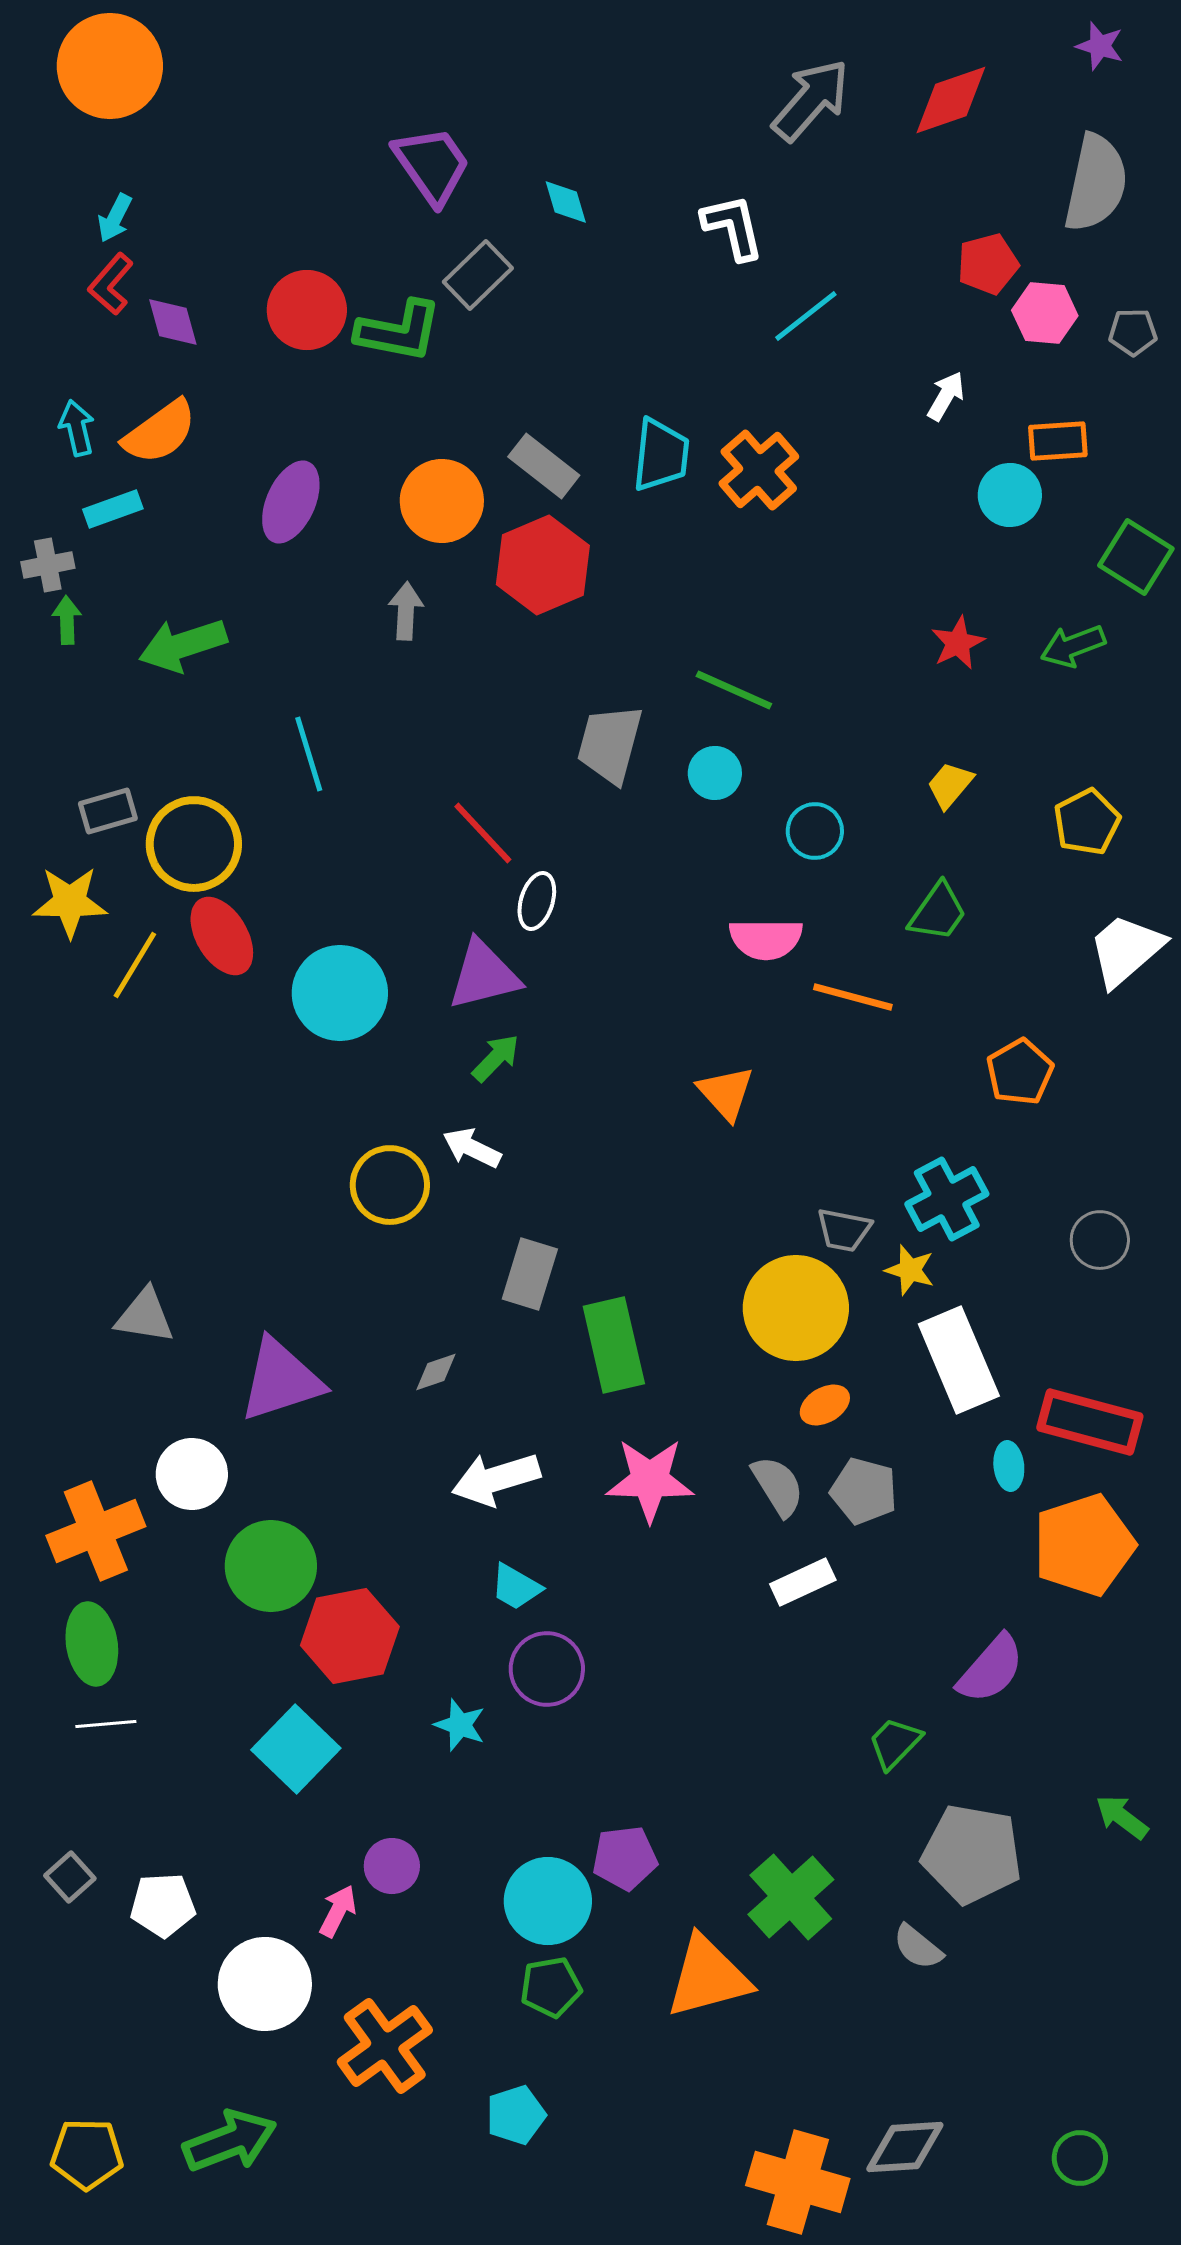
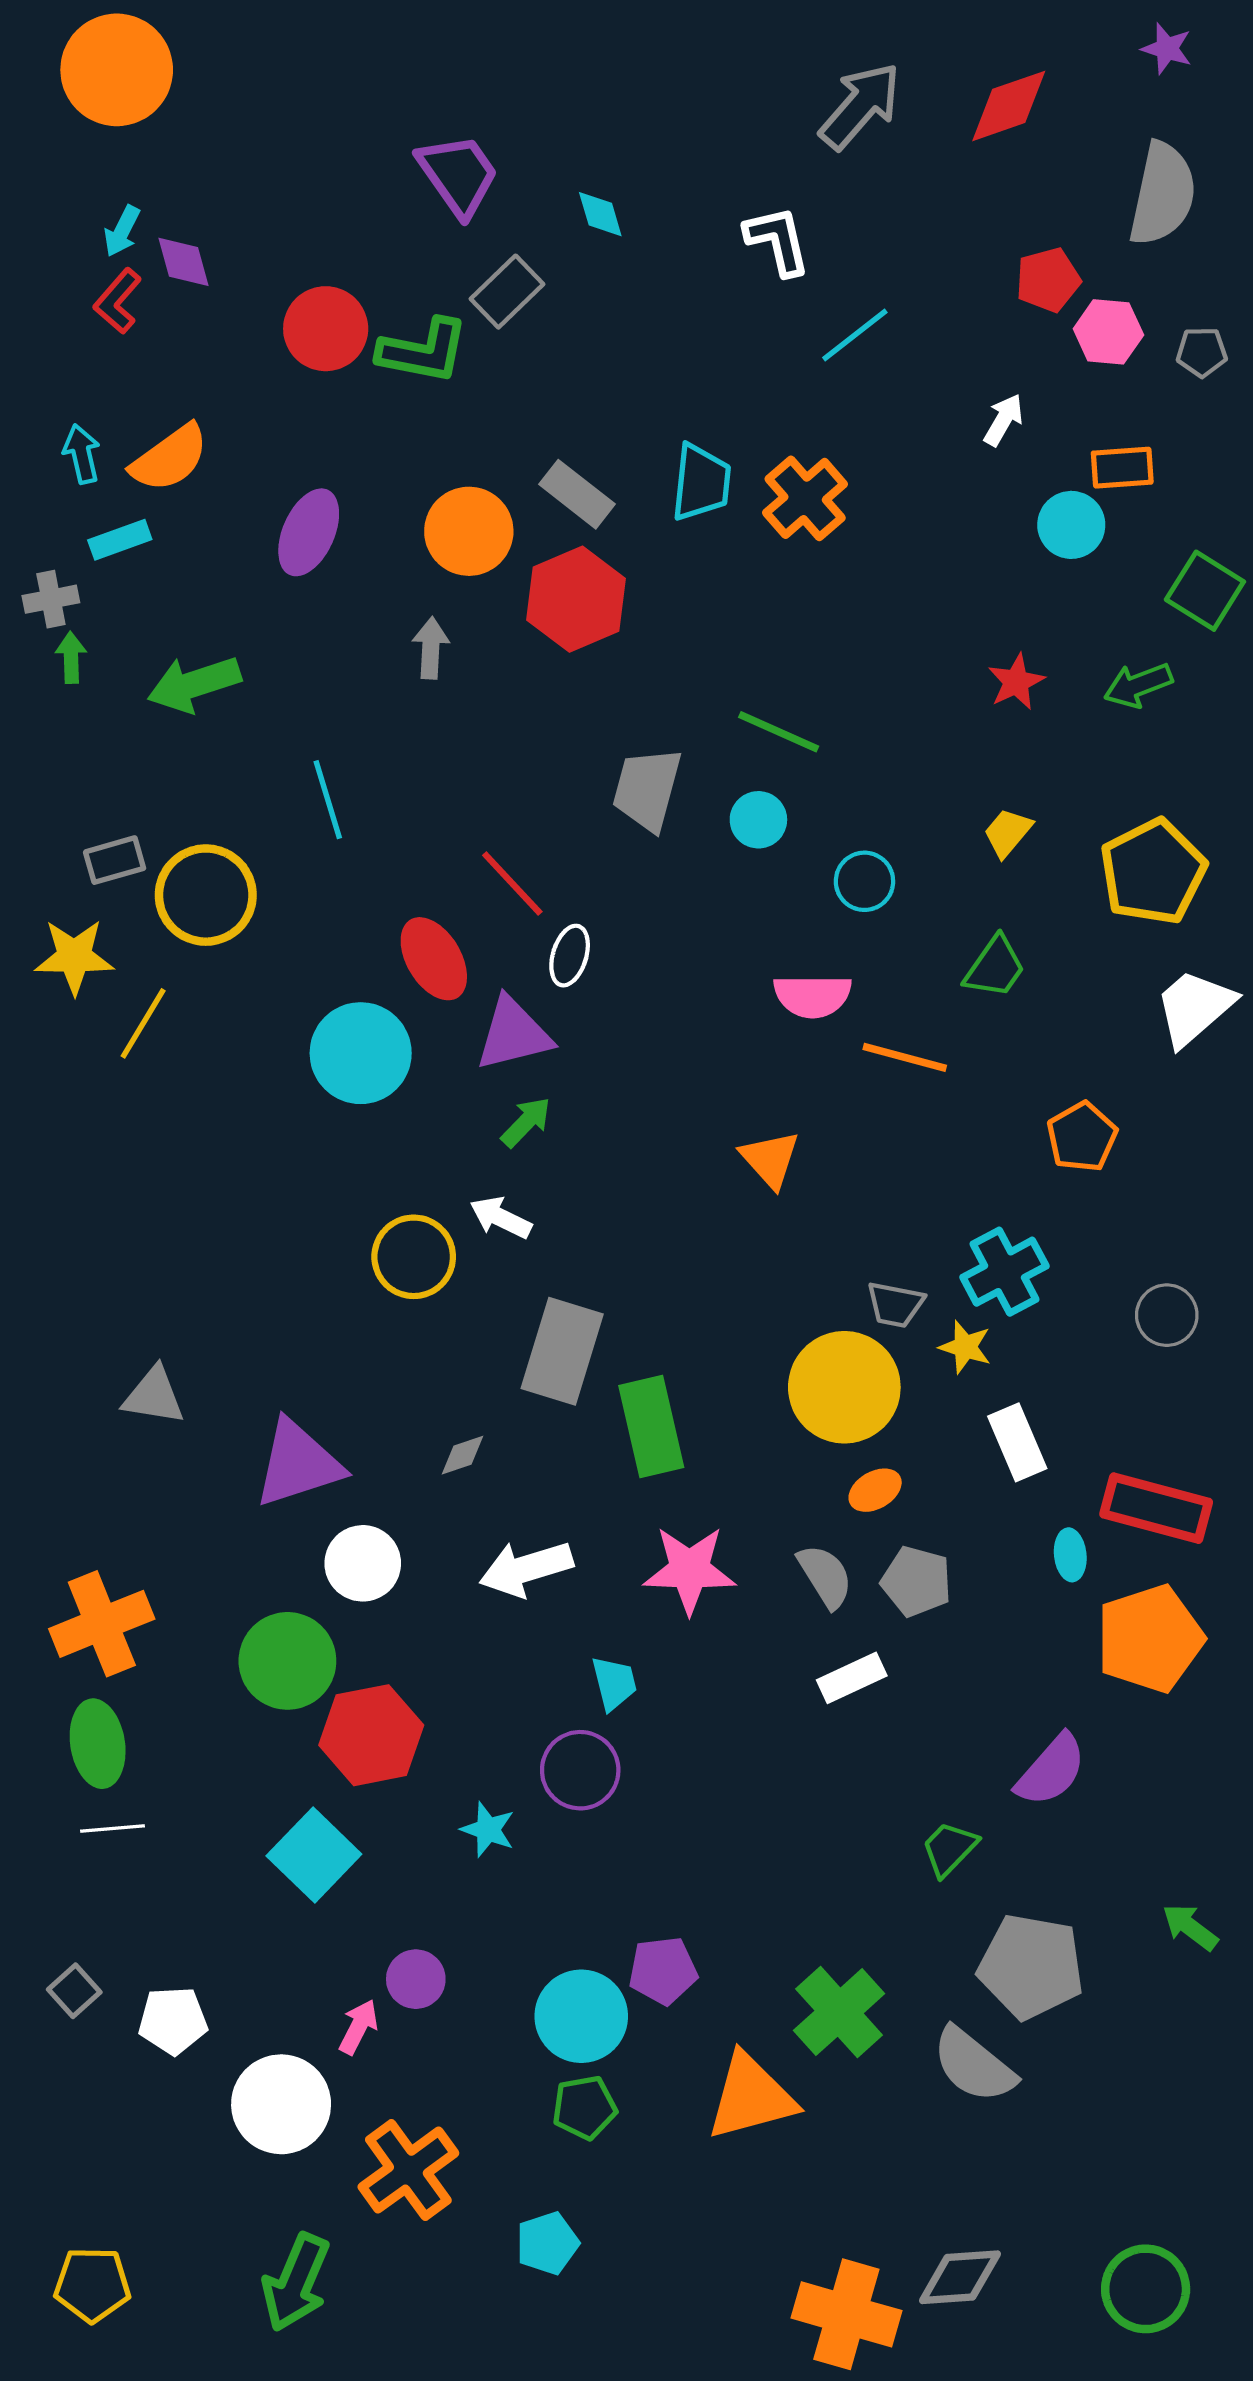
purple diamond: (173, 322) -> (183, 262), moved
yellow pentagon: (1087, 822) -> (1153, 872), size x1.5
red ellipse: (222, 936) -> (434, 959), moved
gray rectangle: (530, 1274) -> (562, 1351), size x1.4
white rectangle: (959, 1360) -> (1017, 1442), size x0.7
white circle: (192, 1474) -> (363, 1563), moved
cyan trapezoid: (516, 1587) -> (614, 1683), moved, turned -134
gray semicircle: (918, 1947) -> (974, 2065), size x1.6
green arrow: (230, 2141) -> (296, 2282), moved, turned 134
green circle: (1080, 2158) -> (1146, 2289), size x1.5

